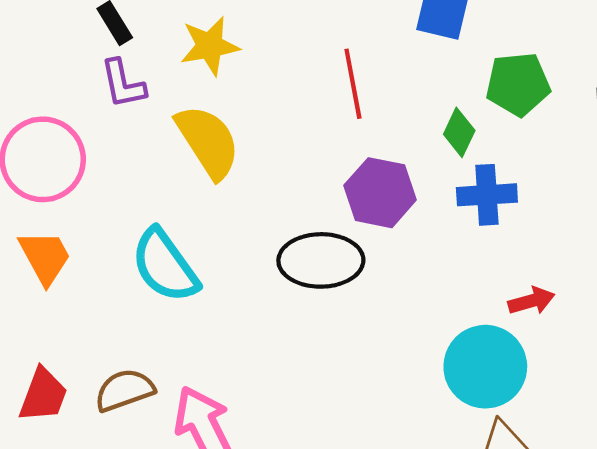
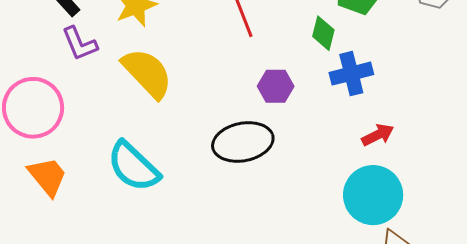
purple hexagon: (380, 193) -> (276, 86), size x0.7
red arrow: (531, 301) -> (378, 135), moved

